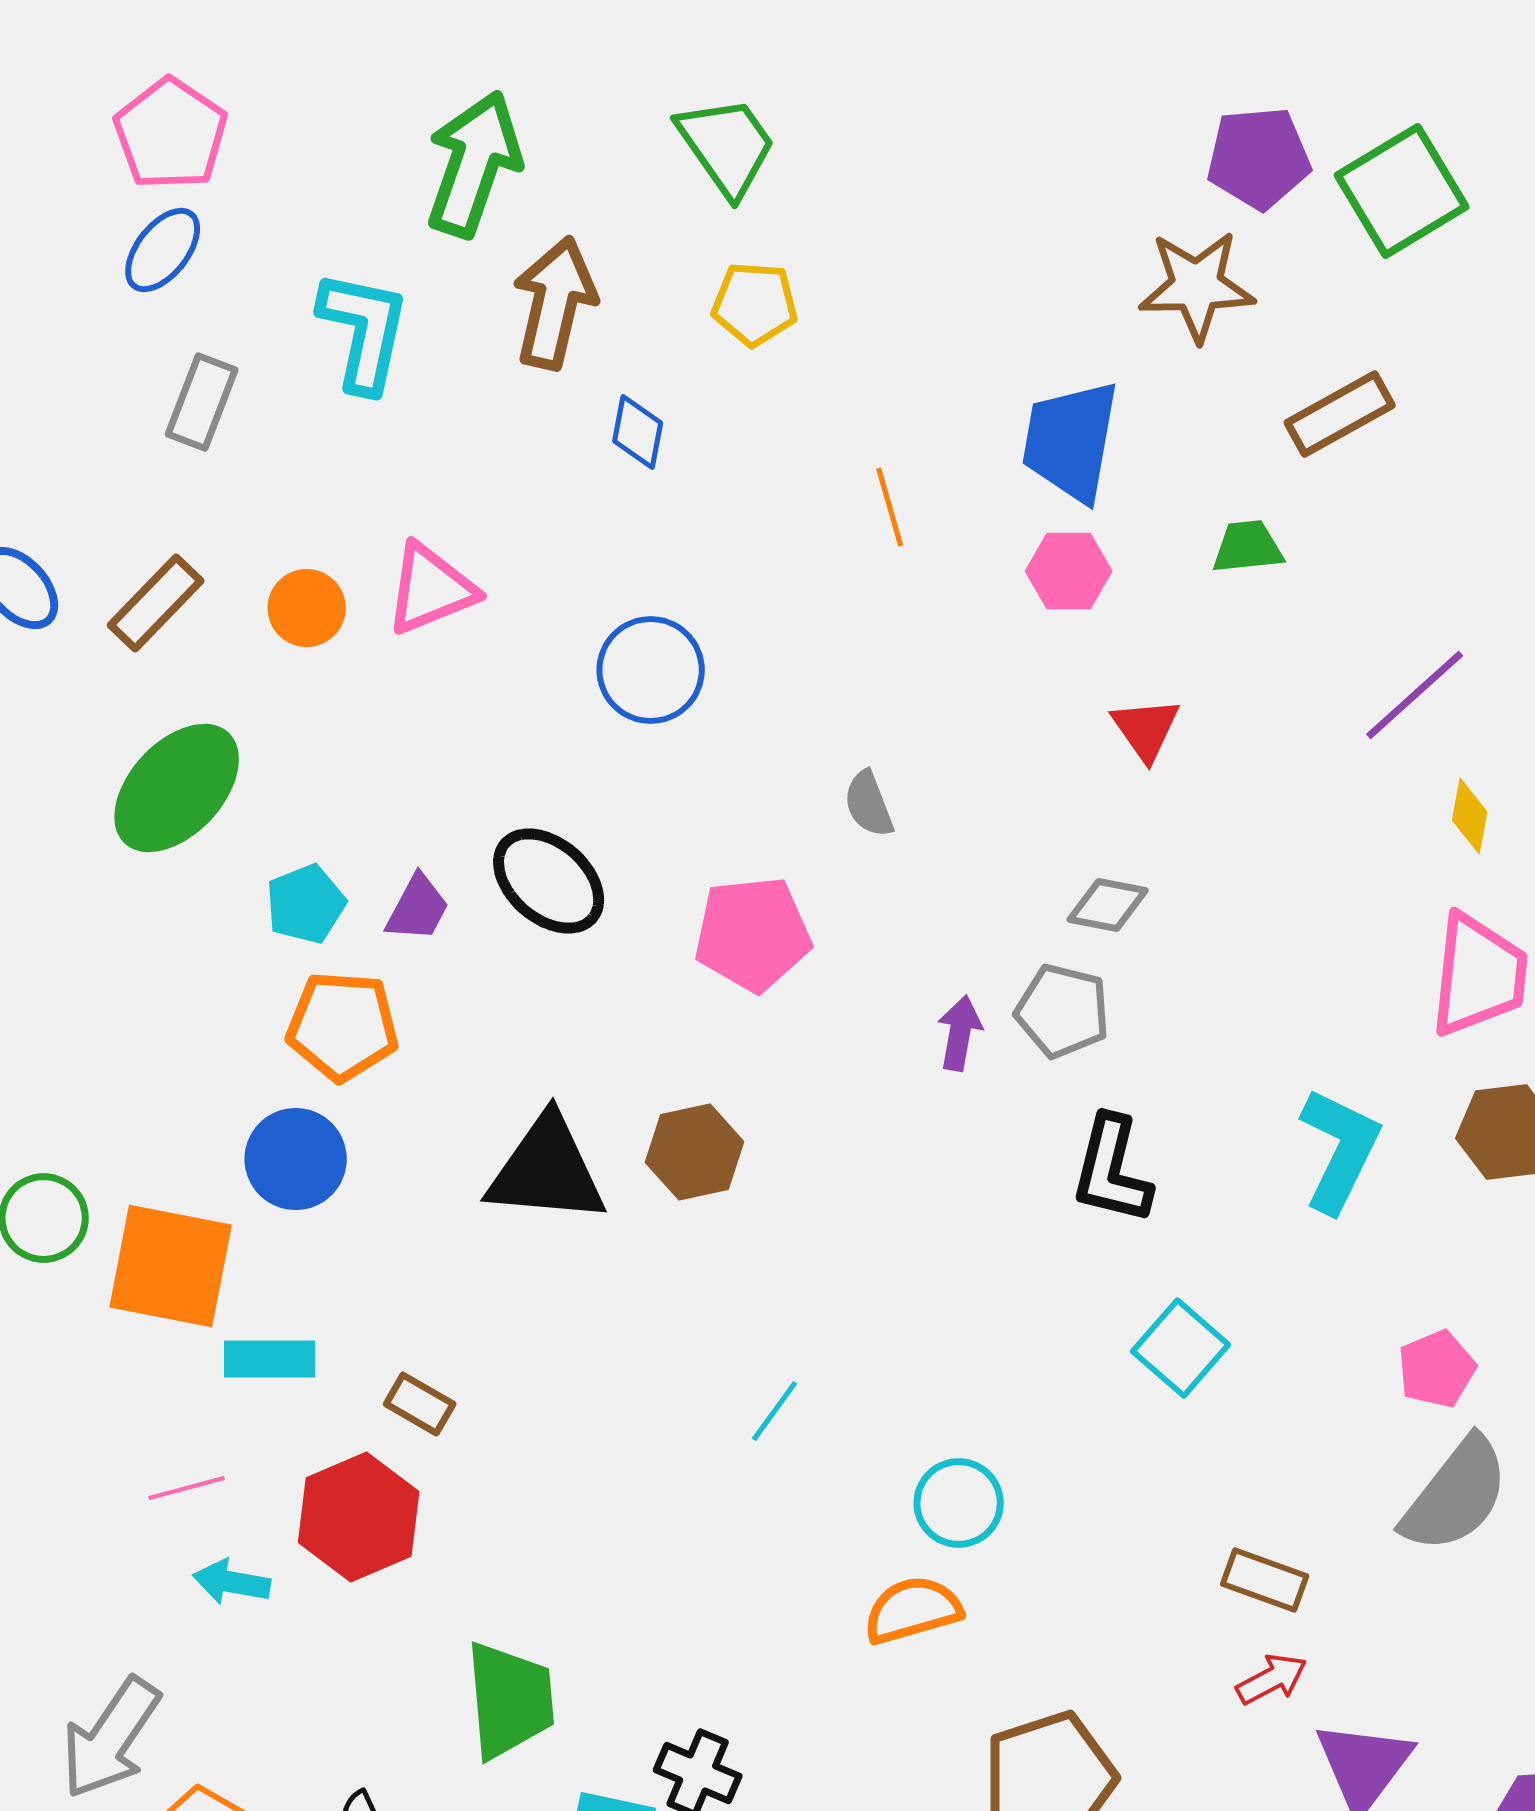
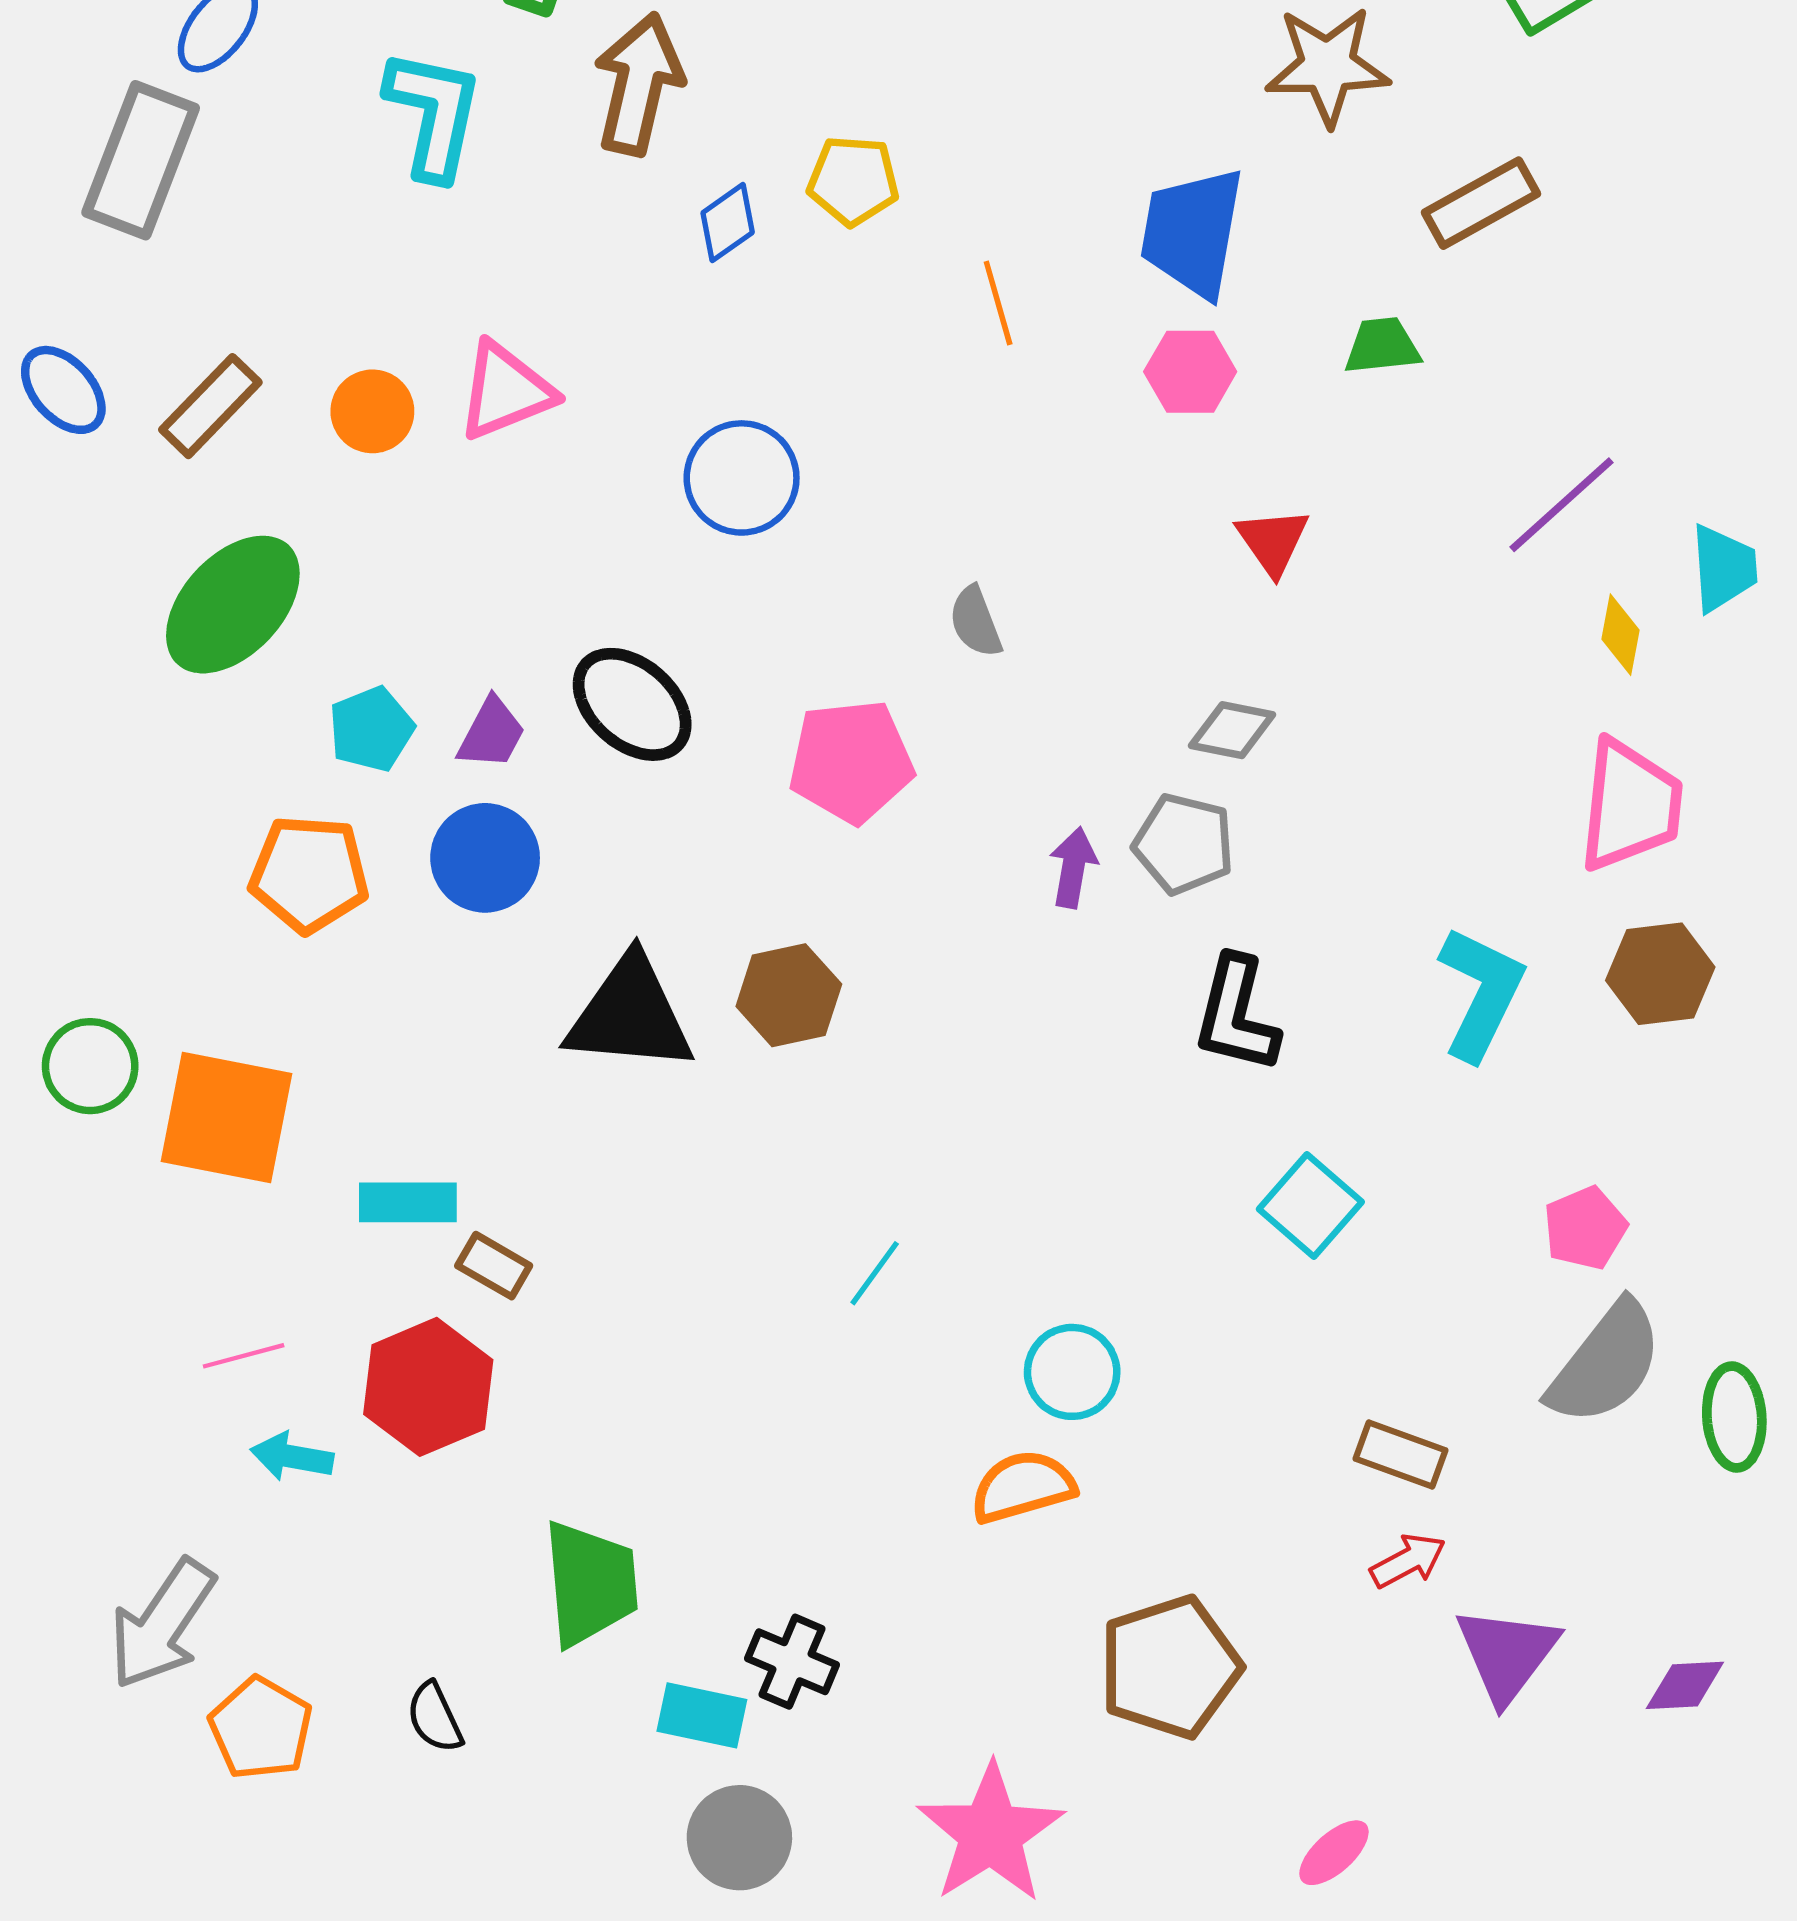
yellow pentagon: (755, 304) -> (853, 181), moved
gray rectangle: (202, 402) -> (141, 160), moved, size x1.5
blue diamond: (638, 432) -> (728, 223), turned 44
orange pentagon: (343, 1026) -> (309, 874), moved
blue circle: (296, 1159) -> (485, 858), moved
cyan rectangle: (270, 1359) -> (408, 1202), moved

